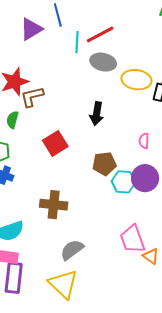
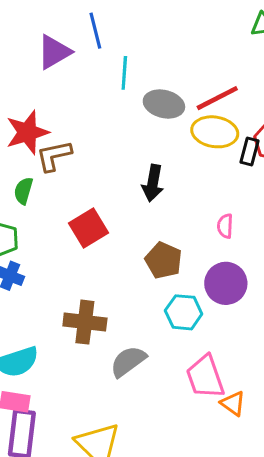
red line: (100, 35) -> (217, 98), moved
brown pentagon: (104, 164) -> (164, 260), turned 30
cyan hexagon: (123, 182) -> (184, 312), moved
gray semicircle: (72, 250) -> (128, 361), moved

